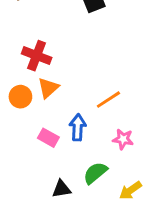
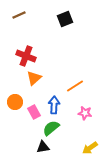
orange circle: (20, 97) -> (15, 102), moved
pink rectangle: (48, 138) -> (34, 112), turned 32
green semicircle: (95, 173) -> (51, 128), moved

